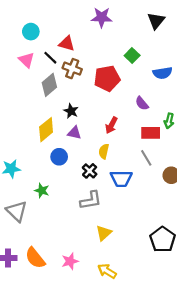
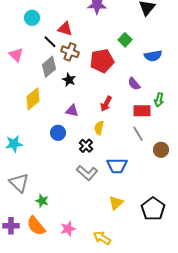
pink triangle: (26, 60) -> (16, 55), moved
black star: (71, 111) -> (69, 80), moved
yellow diamond: (46, 130) -> (33, 99), moved
blue trapezoid: (121, 179) -> (117, 166), moved
green star: (42, 191) -> (42, 201), moved
gray L-shape: (91, 200) -> (87, 173), turned 50
yellow triangle: (104, 233) -> (116, 203), moved

